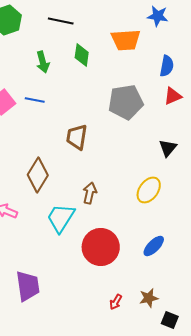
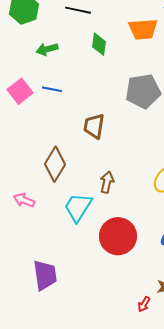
green arrow: (43, 62) -> (47, 49), moved, turned 90
red arrow: (116, 302) -> (144, 304), moved

